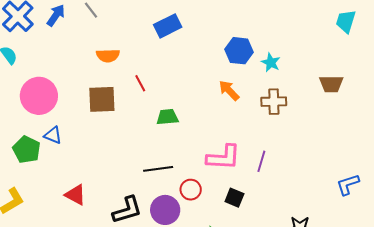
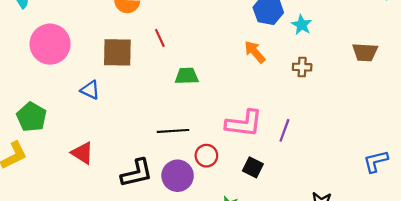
brown cross: (274, 102) -> (302, 67), size x0.7
blue triangle: (53, 135) -> (90, 90), moved
green pentagon: (27, 150) -> (32, 117), moved

